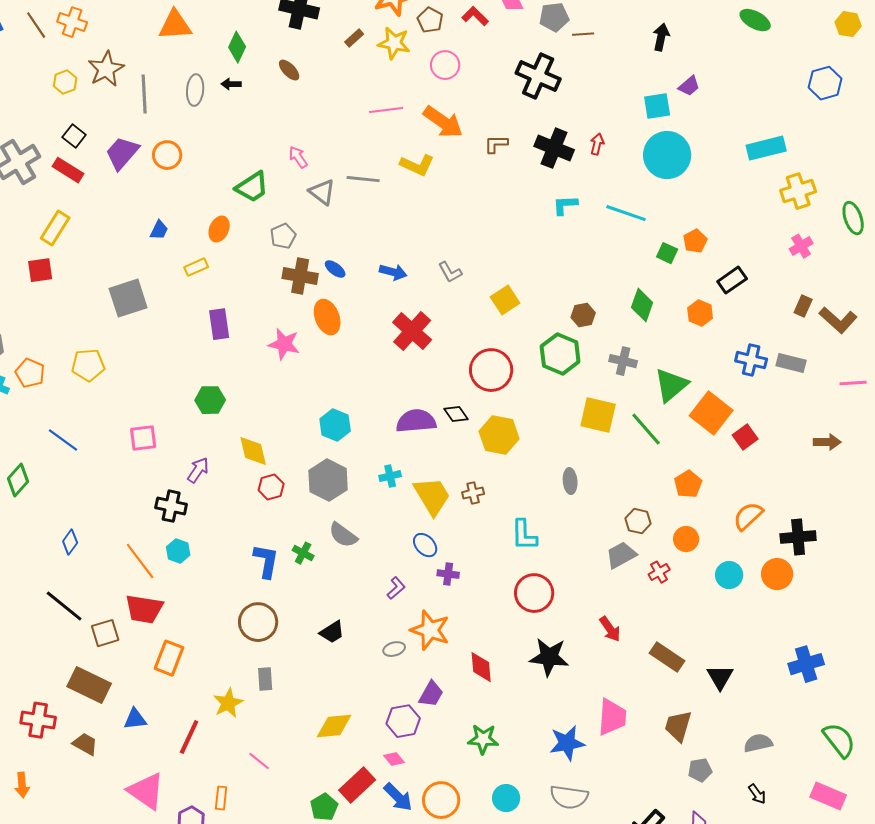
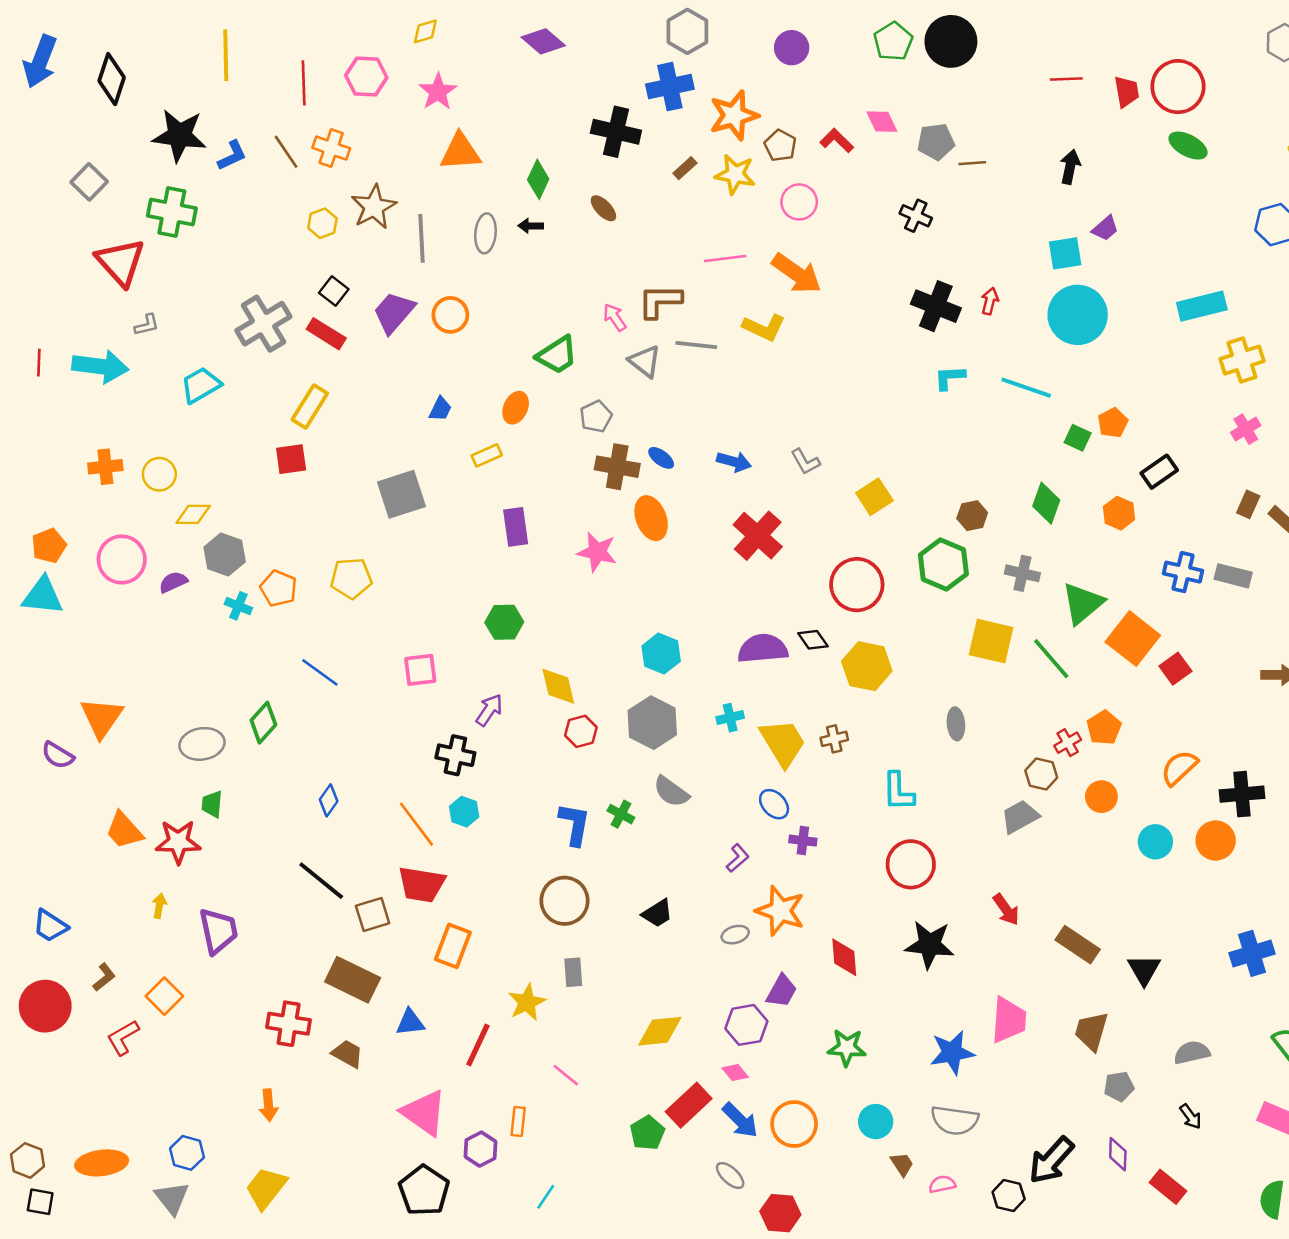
black cross: (538, 76) -> (916, 216), size x0.6
brown L-shape: (496, 144) -> (660, 301), moved, size x1.5
red cross: (659, 572) -> (1068, 743), moved

